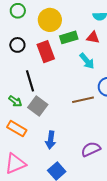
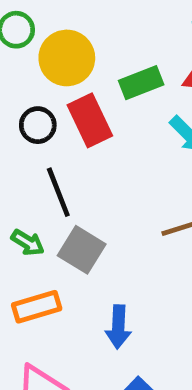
yellow circle: (50, 20) -> (67, 58), moved
black circle: (17, 45) -> (38, 125), moved
orange rectangle: (17, 129) -> (37, 307), turned -42

